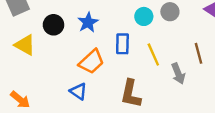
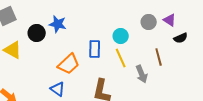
gray circle: (170, 12) -> (149, 22), moved
cyan circle: (144, 16) -> (121, 36), moved
blue star: (88, 22) -> (58, 24), moved, turned -30

